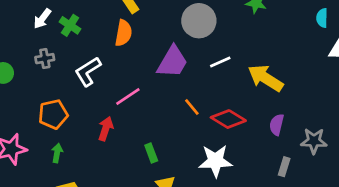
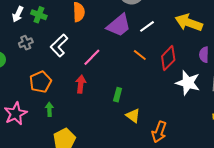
purple trapezoid: (172, 62) -> (119, 25), turned 32
white line: (220, 62) -> (147, 26), moved
red diamond: (228, 119) -> (168, 58), turned -65
green rectangle: (151, 153) -> (118, 95), turned 48
white star: (215, 161) -> (188, 83), moved, turned 30

